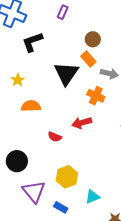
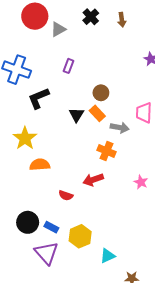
black triangle: (66, 73) -> (76, 115), moved, size x0.6
yellow star: (18, 80) -> (25, 138), size x1.6
blue rectangle: (61, 207) -> (51, 227), moved

